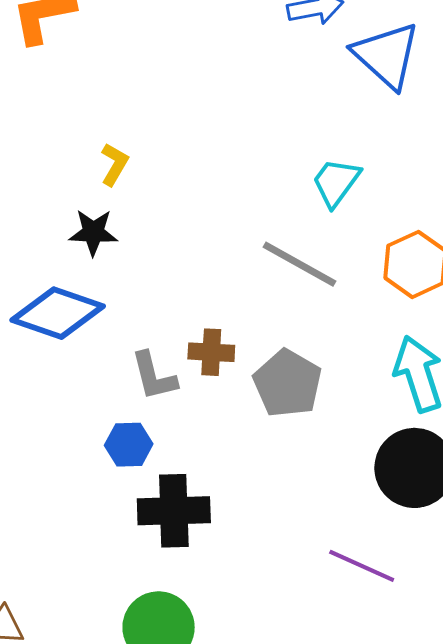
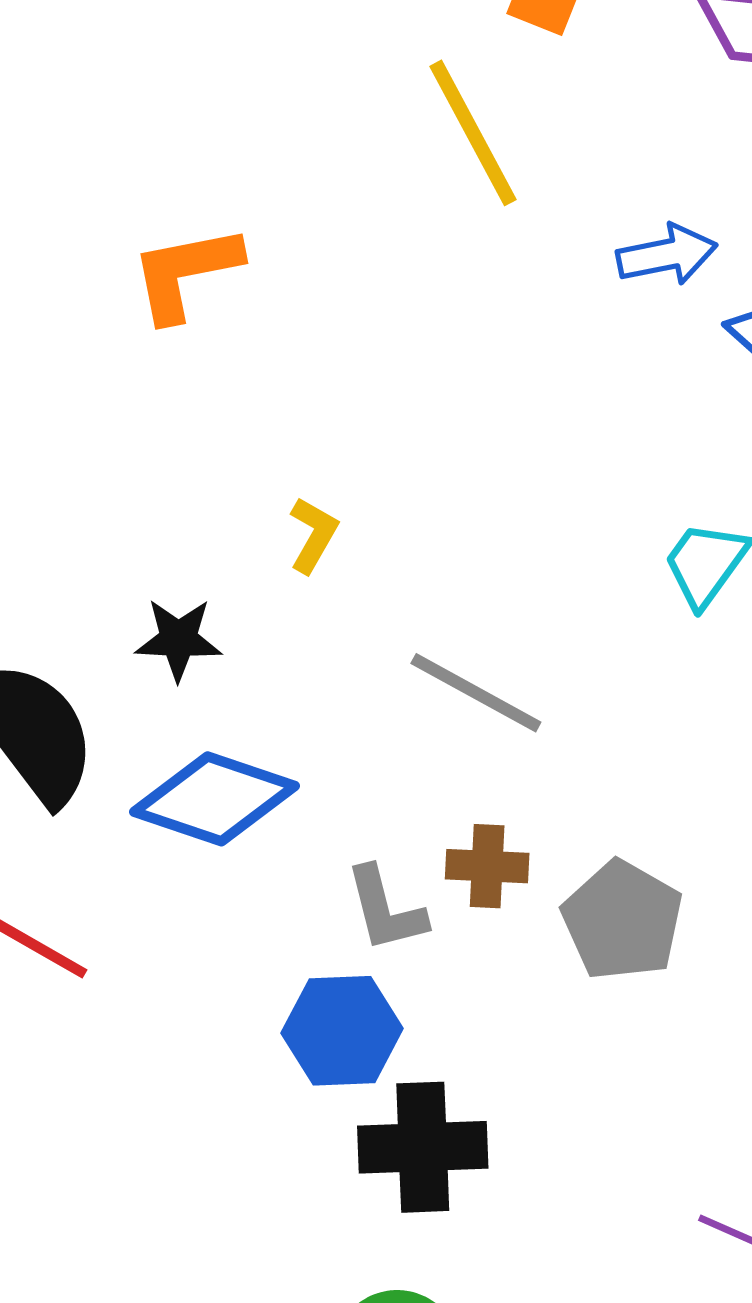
black star: (93, 232) -> (178, 639), moved
gray line: (300, 264) -> (476, 693), moved
blue hexagon: (129, 445) -> (342, 1031), size x1.4

